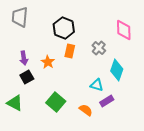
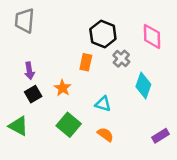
black hexagon: (64, 28) -> (103, 34), moved
orange star: (48, 62) -> (63, 88), moved
cyan triangle: (97, 85) -> (103, 104), moved
purple rectangle: (107, 101) -> (161, 136), moved

